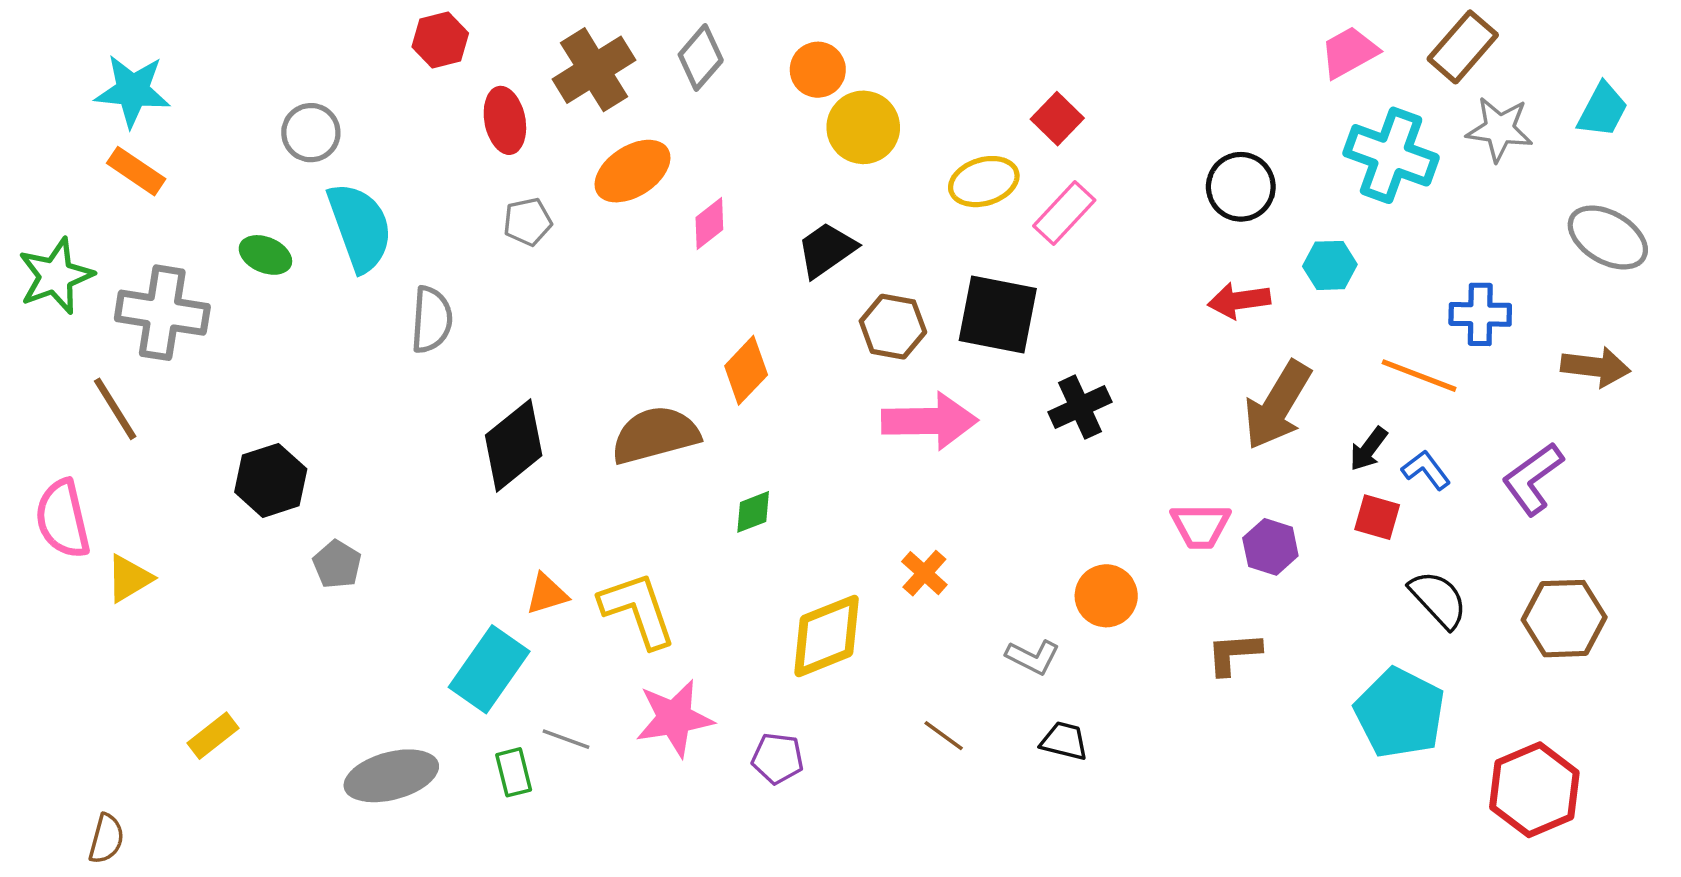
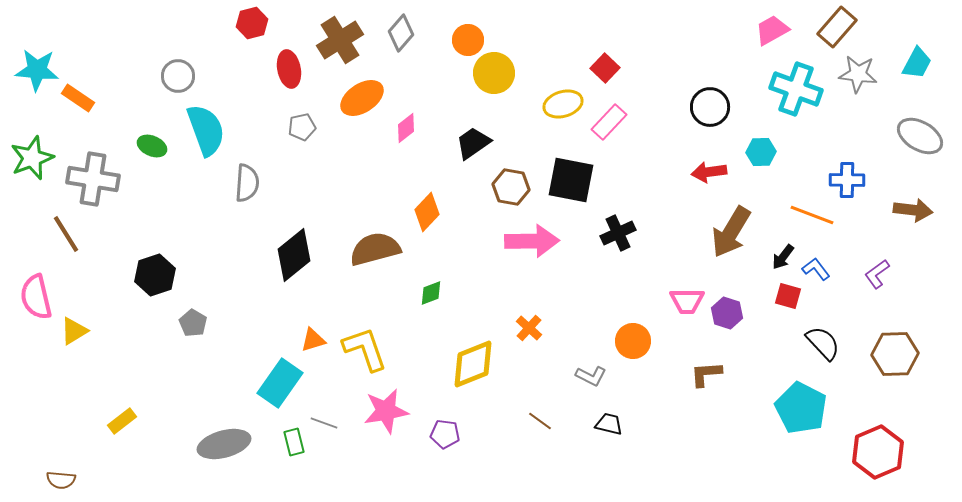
cyan star: (133, 91) -> (37, 70), moved
purple L-shape: (1533, 479) -> (877, 274), size x0.7
brown semicircle: (106, 839) -> (61, 480), turned 80

